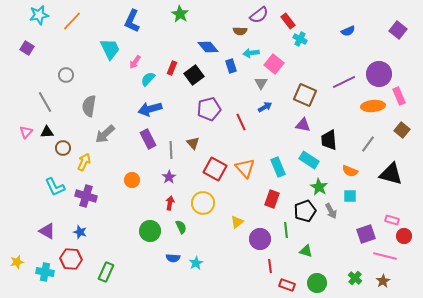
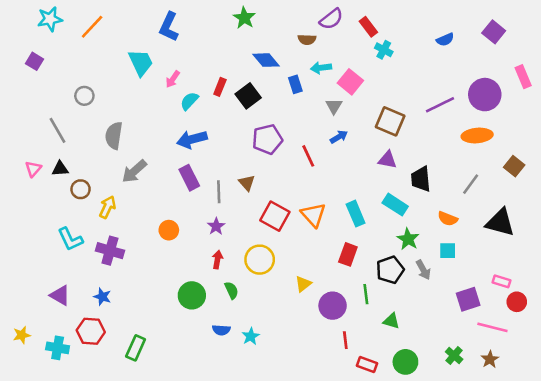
green star: (180, 14) -> (244, 18), moved
purple square: (398, 30) -> (494, 32), moved
pink rectangle: (399, 96) -> (523, 77), moved

